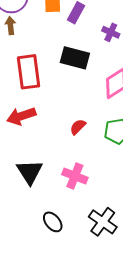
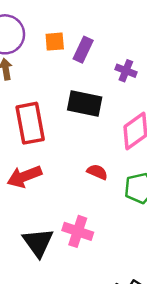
red semicircle: (78, 127) -> (97, 172), moved, turned 72
pink cross: (75, 176) -> (78, 231), moved

